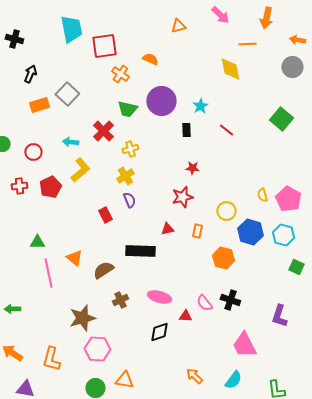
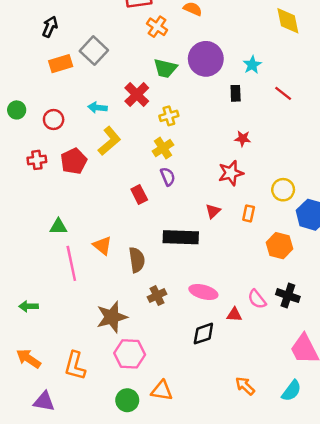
red triangle: (167, 229) -> (213, 211), turned -32
brown semicircle: (103, 270) -> (137, 260), turned 115

